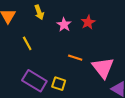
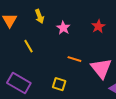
red star: (88, 22) -> (98, 26), moved
purple rectangle: (34, 81) -> (19, 83), moved

